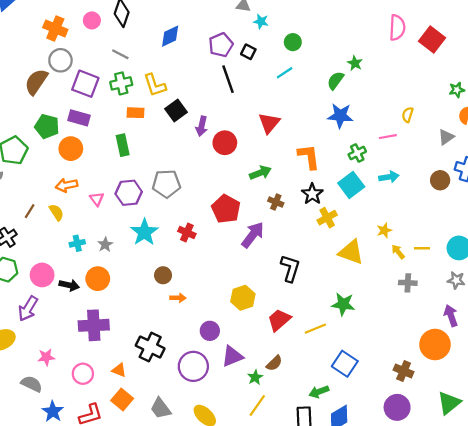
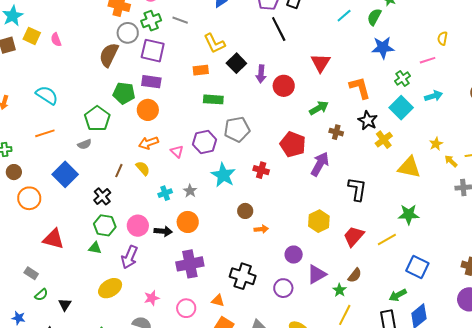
cyan line: (285, 73) -> (344, 16), moved
green cross: (121, 83) -> (151, 21), moved
green rectangle: (123, 145) -> (213, 99), moved, turned -66
purple circle: (193, 366) -> (283, 288), size x0.7

